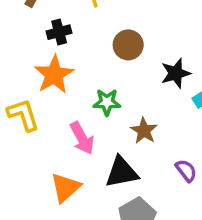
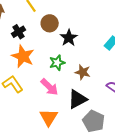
brown circle: (128, 45) -> (50, 23), moved
black star: (176, 73) -> (69, 38), moved

